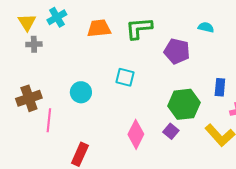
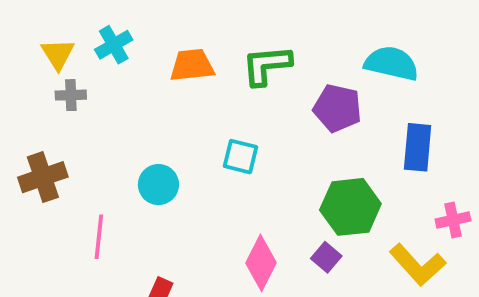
cyan semicircle: (206, 27) -> (391, 63), size x1.8
blue rectangle: (220, 87) -> (418, 147), moved, size x1.4
brown cross: (29, 98) -> (43, 177), moved

